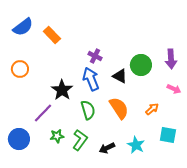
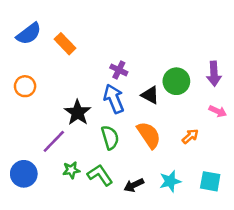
cyan square: (168, 135) -> (210, 181), moved
green L-shape: (80, 140) -> (100, 175), turned -70
cyan star: (136, 145) -> (170, 181), turned 30

